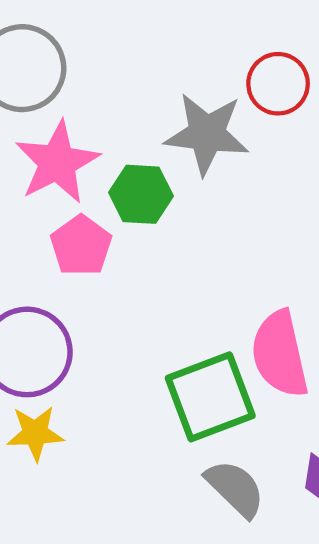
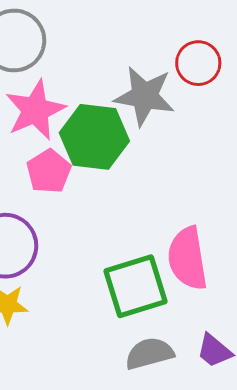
green hexagon: (141, 194) -> (94, 137), size x1.5
gray semicircle: (235, 488) -> (149, 353), turned -63

